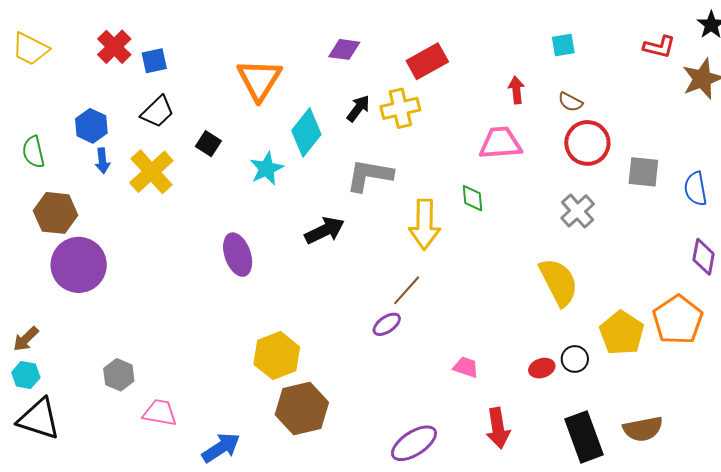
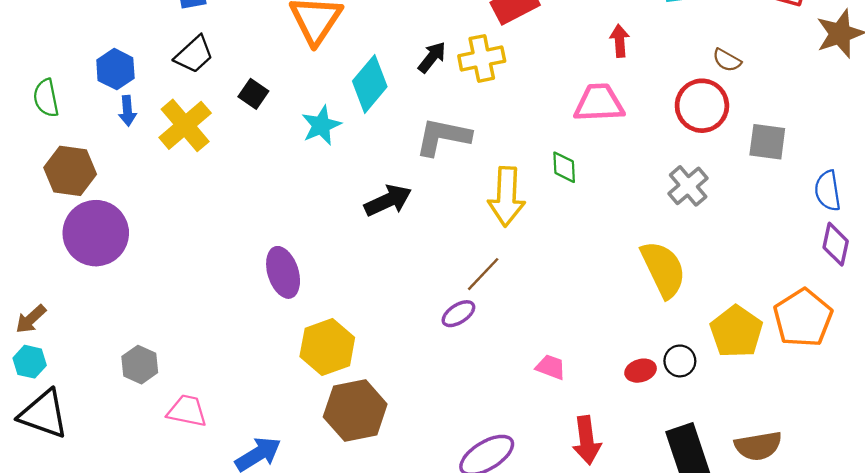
brown semicircle: (570, 102) -> (727, 60), moved
blue semicircle: (695, 189) -> (828, 191), moved
purple ellipse: (238, 255) -> (283, 272), moved

